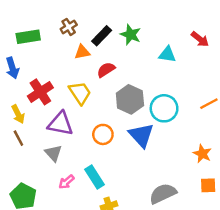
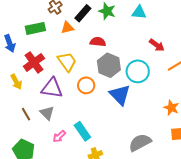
green rectangle: (28, 37) -> (35, 28), moved
red arrow: (200, 39) -> (157, 45), moved
cyan triangle: (167, 54) -> (139, 12), moved
red semicircle: (106, 70) -> (98, 42), moved, turned 42
orange circle: (103, 134) -> (86, 85), moved
brown line: (18, 138) -> (26, 114), moved

